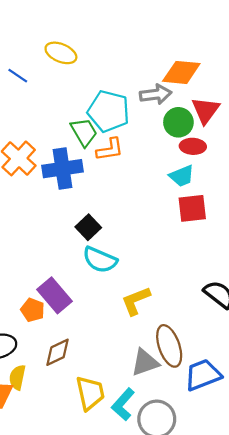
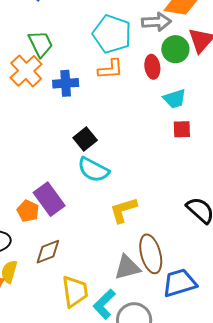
green trapezoid: (84, 132) -> (41, 44), moved
red ellipse: (193, 146) -> (152, 67), moved, turned 75
blue cross: (63, 169) -> (66, 83), size x0.7
red square: (192, 208) -> (182, 129), size x0.7

